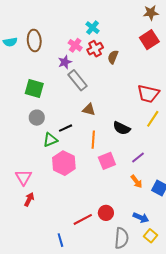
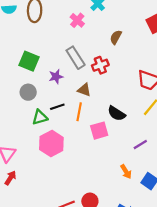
red cross: (95, 49) -> (100, 65), moved
purple star: (65, 62) -> (56, 77), moved
orange line: (93, 140) -> (79, 112), moved
purple line: (138, 157) -> (140, 144), moved
pink square: (107, 161) -> (99, 131), moved

